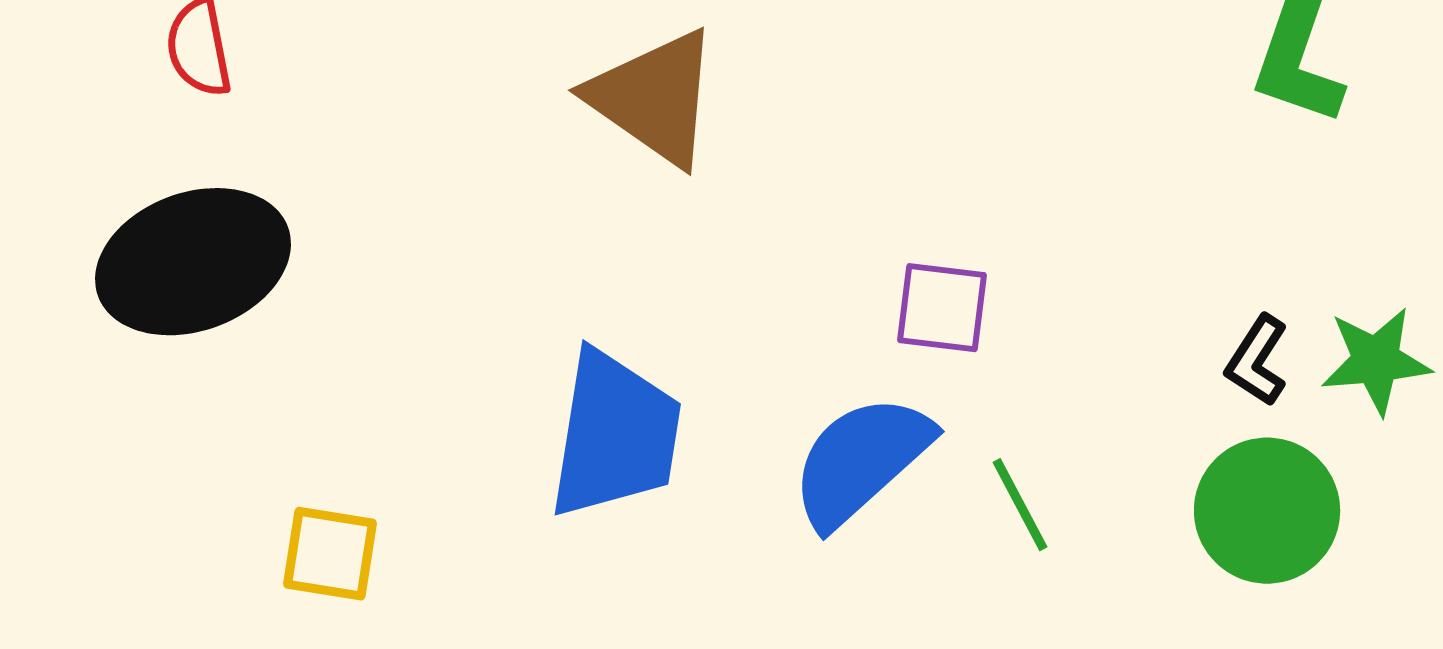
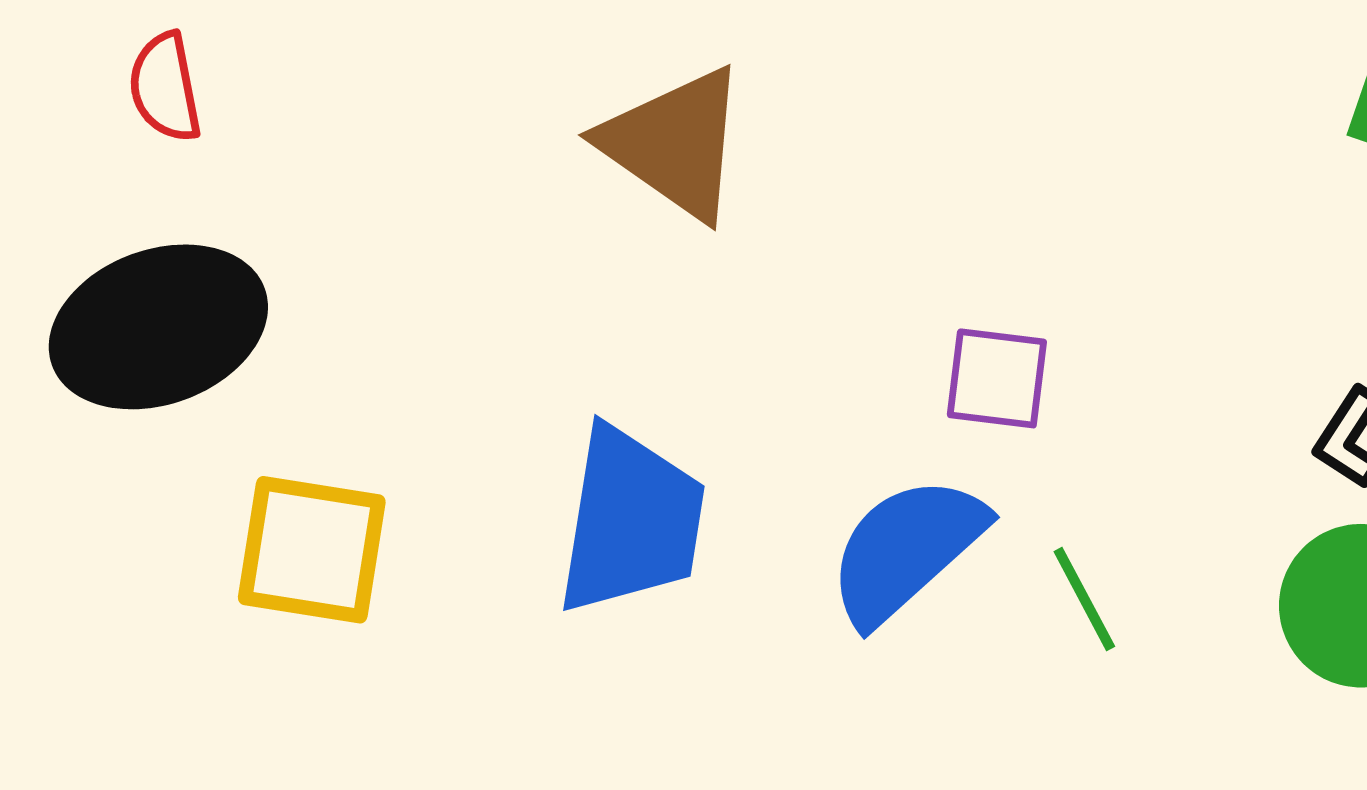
yellow square: (330, 554) -> (312, 550), moved, size x1.4

